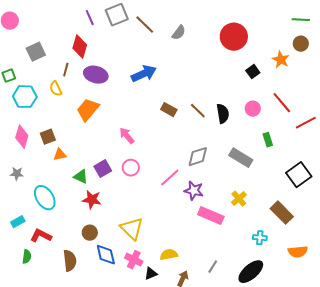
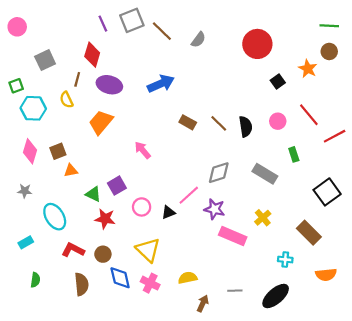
pink circle: (131, 168) -> (142, 207), moved
red L-shape: (41, 236) -> (73, 250), moved
gray line: (213, 267) -> (235, 291), turned 56
black triangle: (151, 274) -> (168, 212), moved

